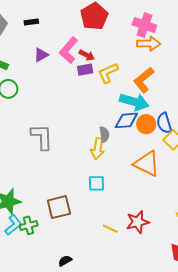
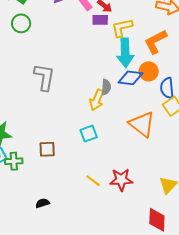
cyan arrow: (134, 102) -> (125, 53), moved, turned 60
orange circle: (146, 124) -> (149, 71), moved
cyan square: (96, 183) -> (89, 134), turned -30
brown square: (59, 207) -> (47, 149), size x0.7

